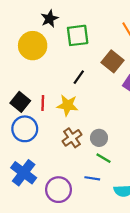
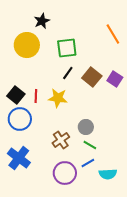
green square: (78, 35) -> (67, 48), moved
brown square: (112, 61) -> (92, 77), moved
brown cross: (72, 138) -> (61, 140), moved
blue line: (92, 178) -> (88, 163), moved, turned -40
purple circle: (58, 190) -> (65, 173), moved

